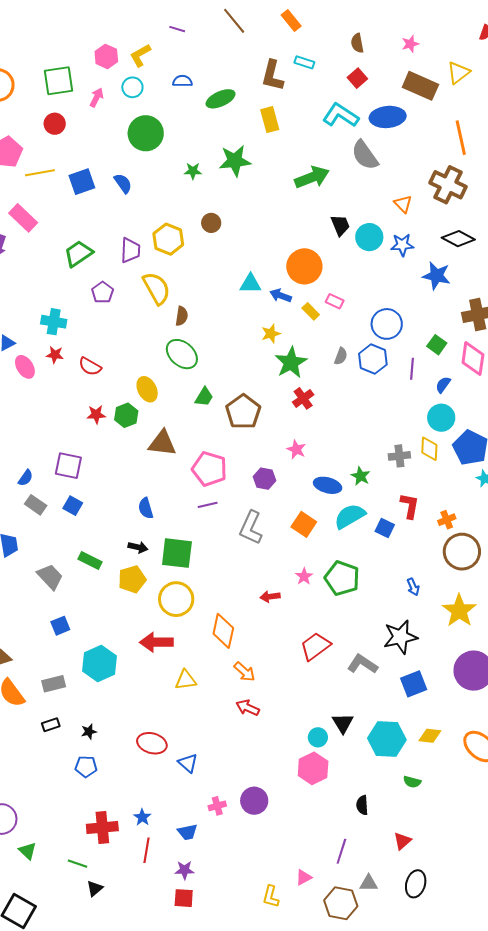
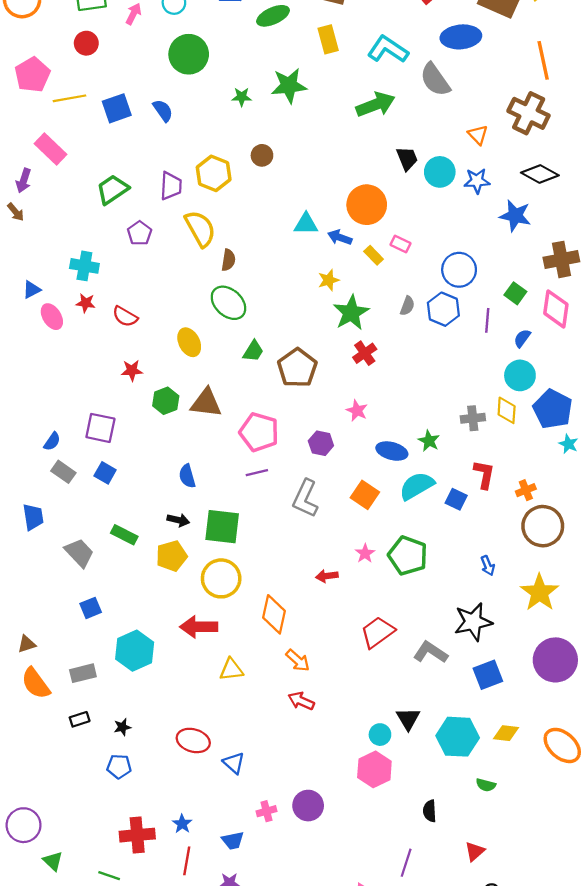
cyan L-shape: (341, 115) -> (388, 49), moved
green hexagon: (126, 415) -> (166, 401), moved

